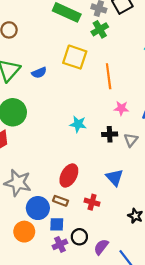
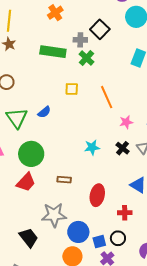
yellow square: (75, 57) -> (72, 89), size x0.6
black cross: (110, 134) -> (123, 148), turned -32
brown rectangle: (61, 201) -> (64, 180), moved
black circle: (79, 237) -> (118, 238), moved

